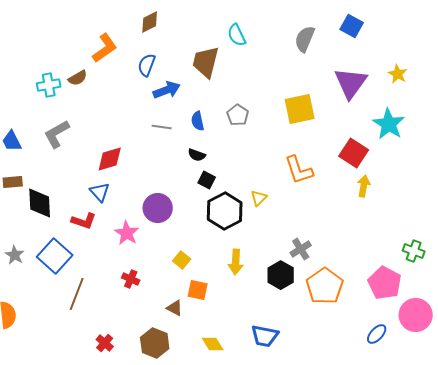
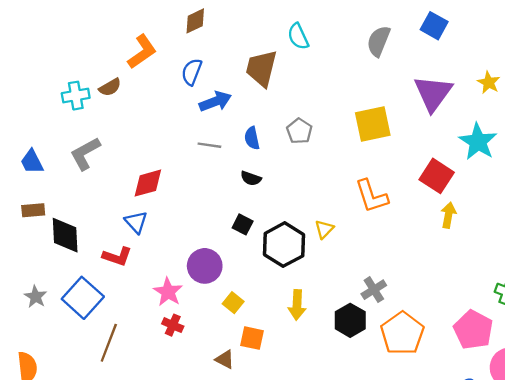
black square: (207, 180) -> (243, 224), moved
purple circle: (158, 208) -> (205, 266), moved
pink star: (127, 233) -> (168, 292), moved

